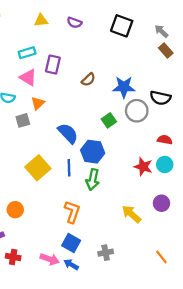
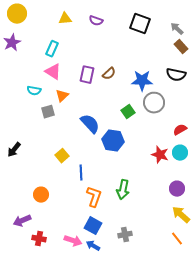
cyan rectangle: (27, 53) -> (52, 49), turned -49
purple rectangle: (53, 65) -> (87, 75), moved
black semicircle: (160, 98) -> (176, 75), moved
red semicircle: (165, 140) -> (180, 130), turned -40
yellow square: (38, 168) -> (62, 156), size x0.6
blue line: (69, 168) -> (81, 173), moved
green arrow: (93, 180) -> (123, 190), moved
yellow arrow: (131, 214) -> (181, 215), moved

